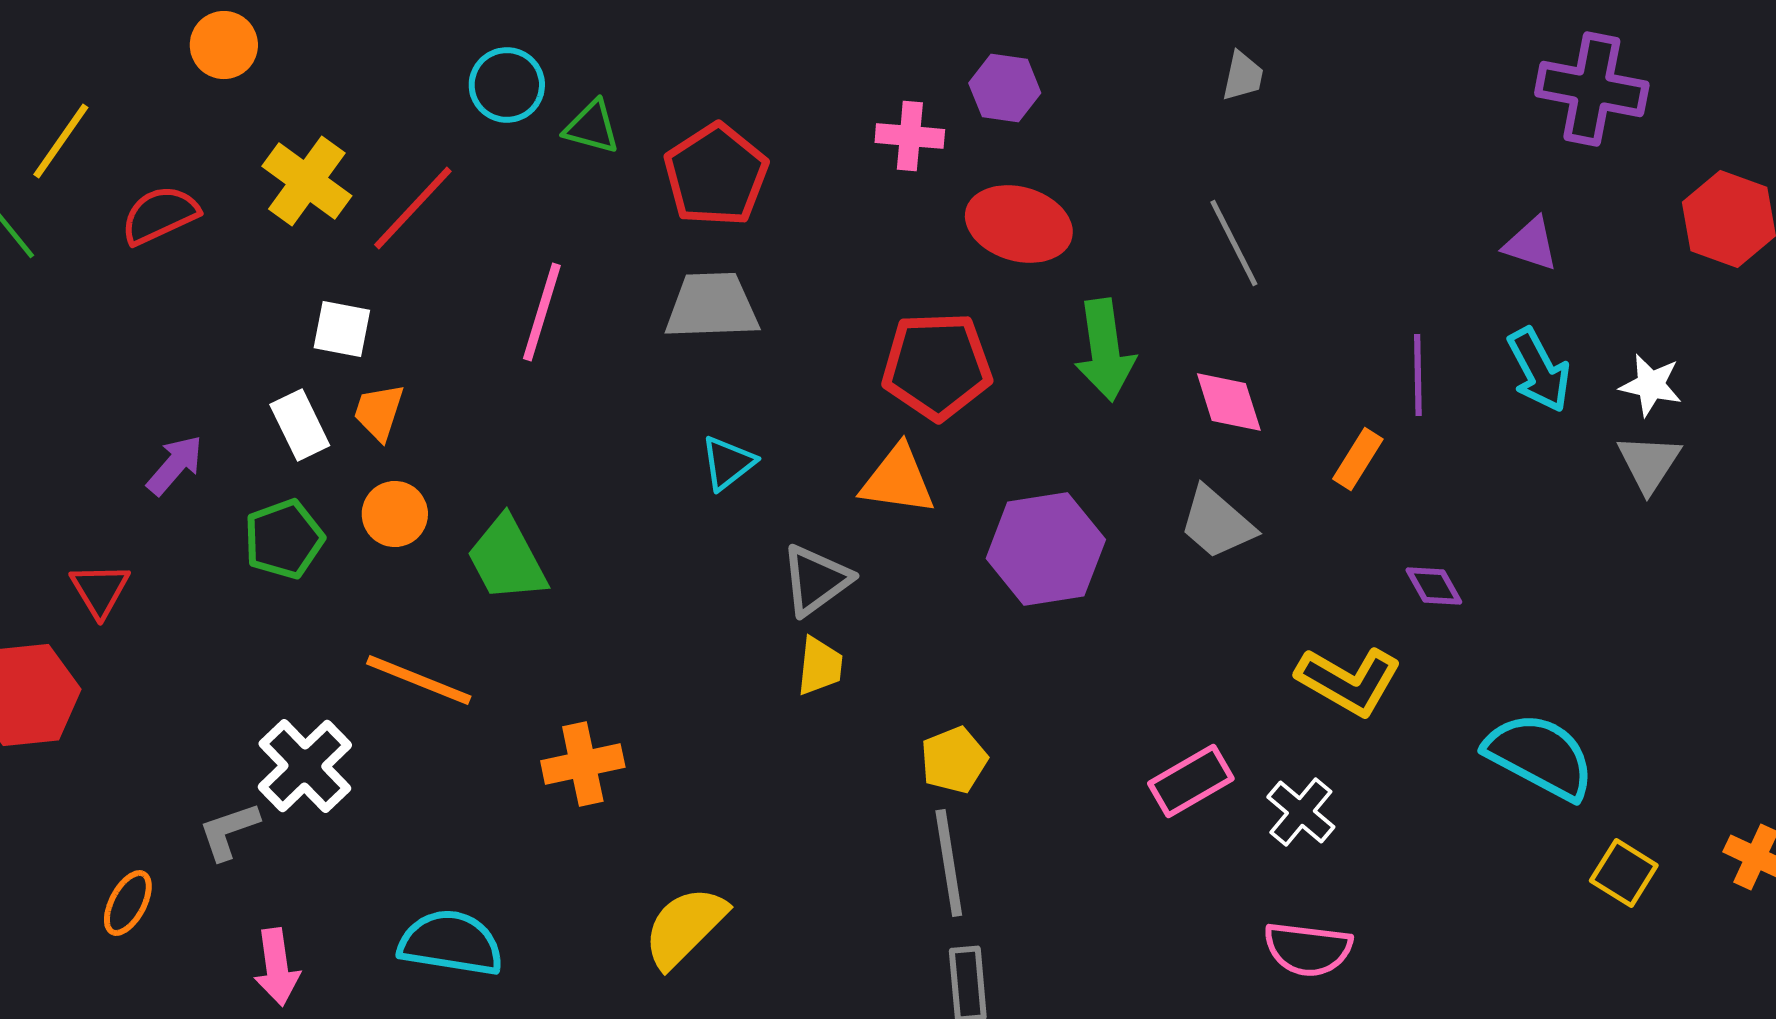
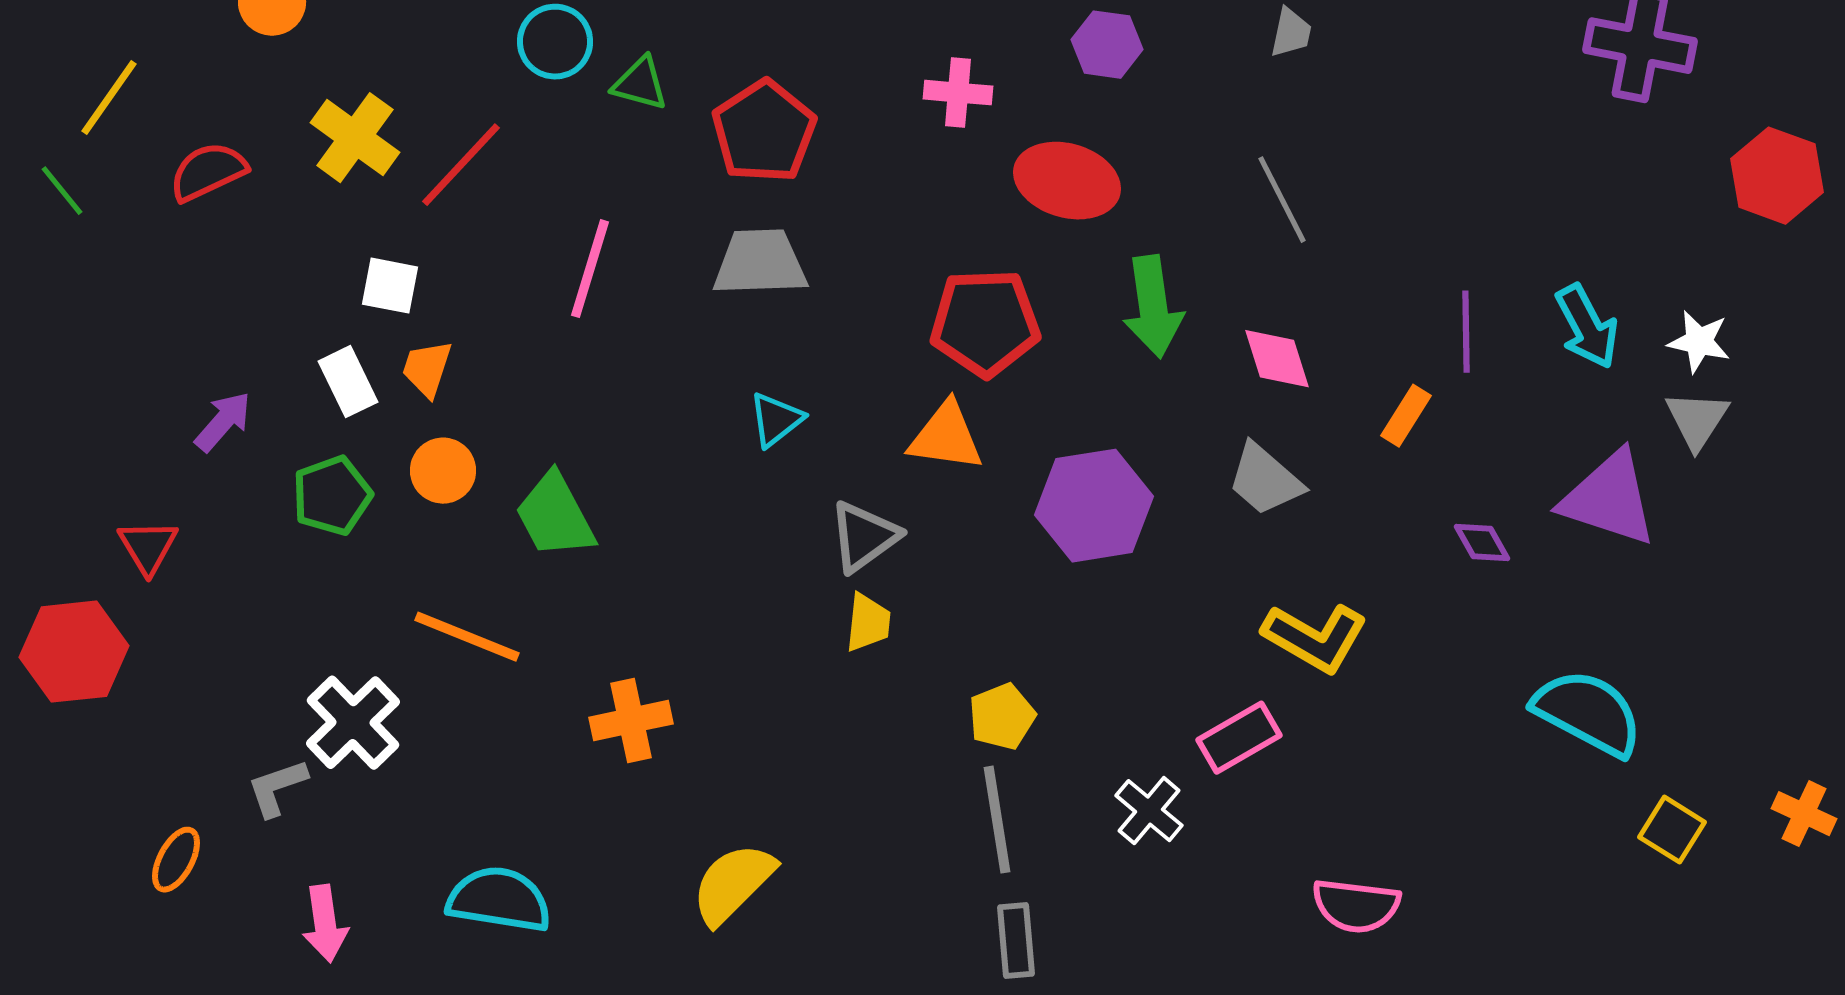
purple hexagon: (1005, 88) -> (1107, 45), moved
purple triangle: (1531, 244) -> (1609, 499), moved, size x1.8
yellow L-shape: (1349, 681) -> (1315, 638), moved
white cross: (1301, 812) -> (1149, 811), moved

